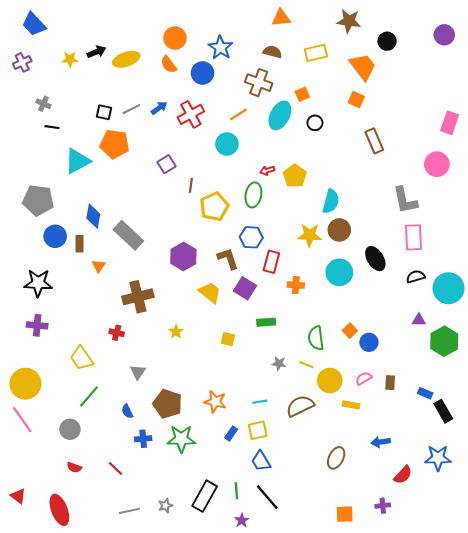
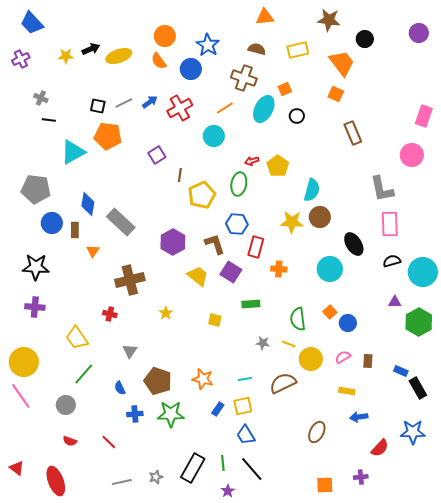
cyan circle: (339, 272) -> (330, 269), moved
yellow rectangle: (351, 405) -> (347, 391), moved

